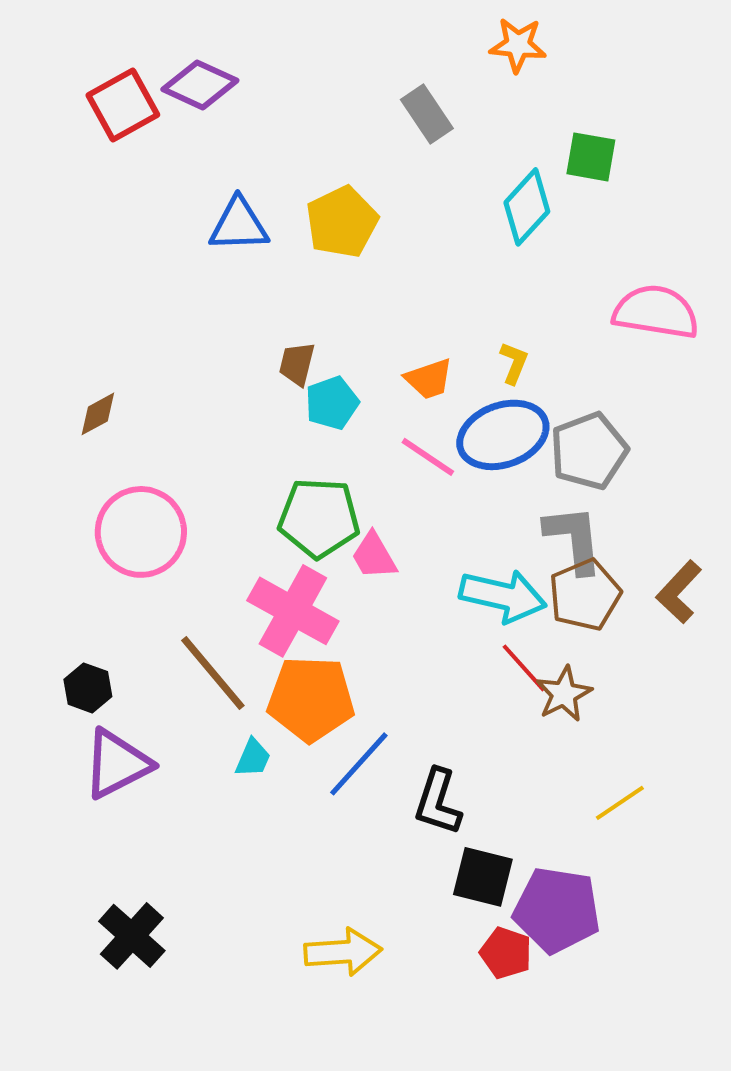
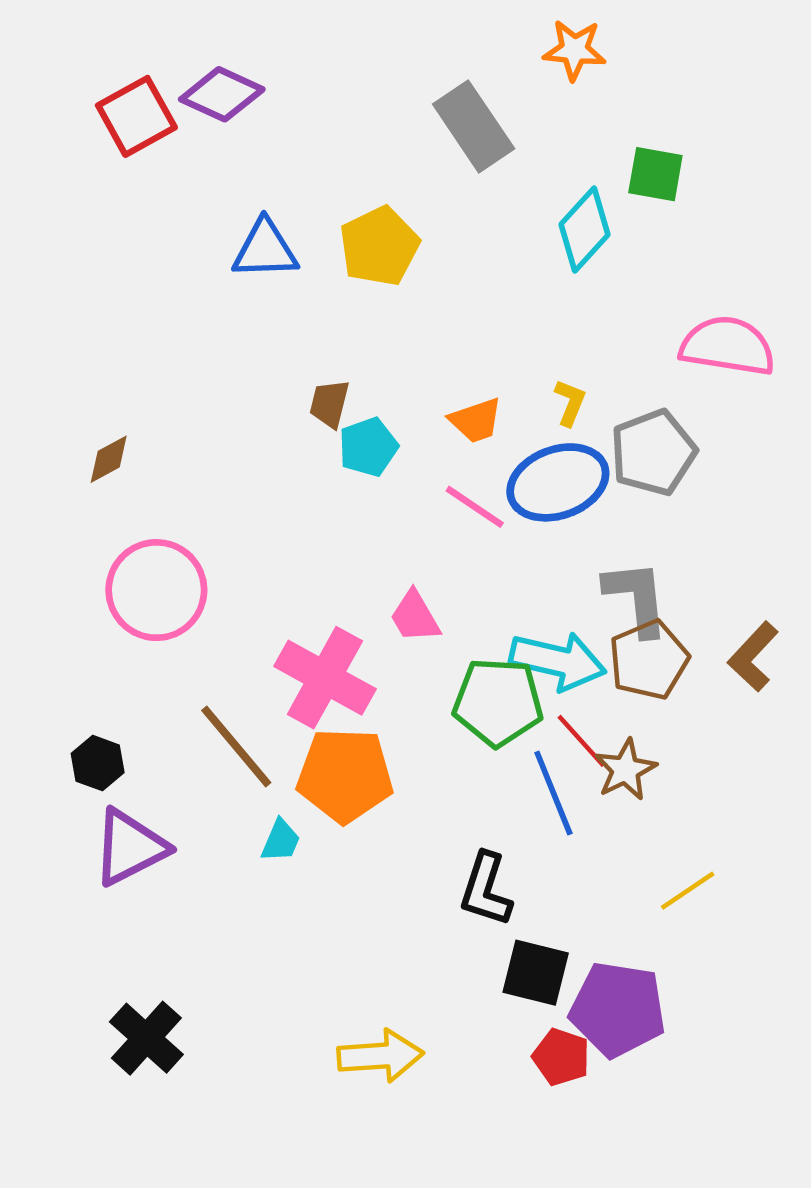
gray rectangle: (427, 114) -> (474, 126), size x1.4
gray pentagon: (589, 451) -> (653, 453), moved
green pentagon: (319, 518) -> (498, 702), moved
blue line: (359, 764) -> (553, 793), moved, turned -64

